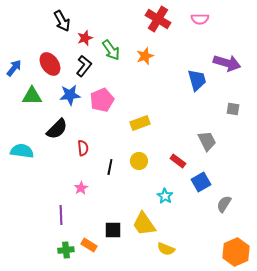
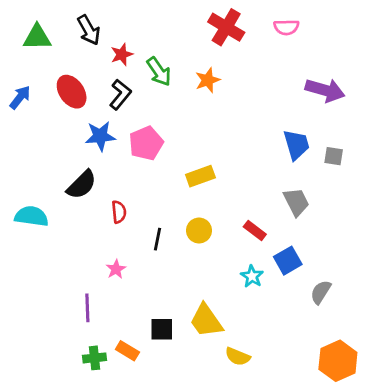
blue trapezoid: (197, 80) -> (296, 145), moved
green triangle: (32, 96) -> (37, 37), moved
cyan star: (165, 196) -> (252, 276), moved

